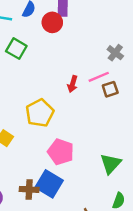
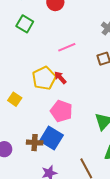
pink line: (99, 77) -> (67, 47), moved
red arrow: (73, 84) -> (60, 78), moved, turned 120

